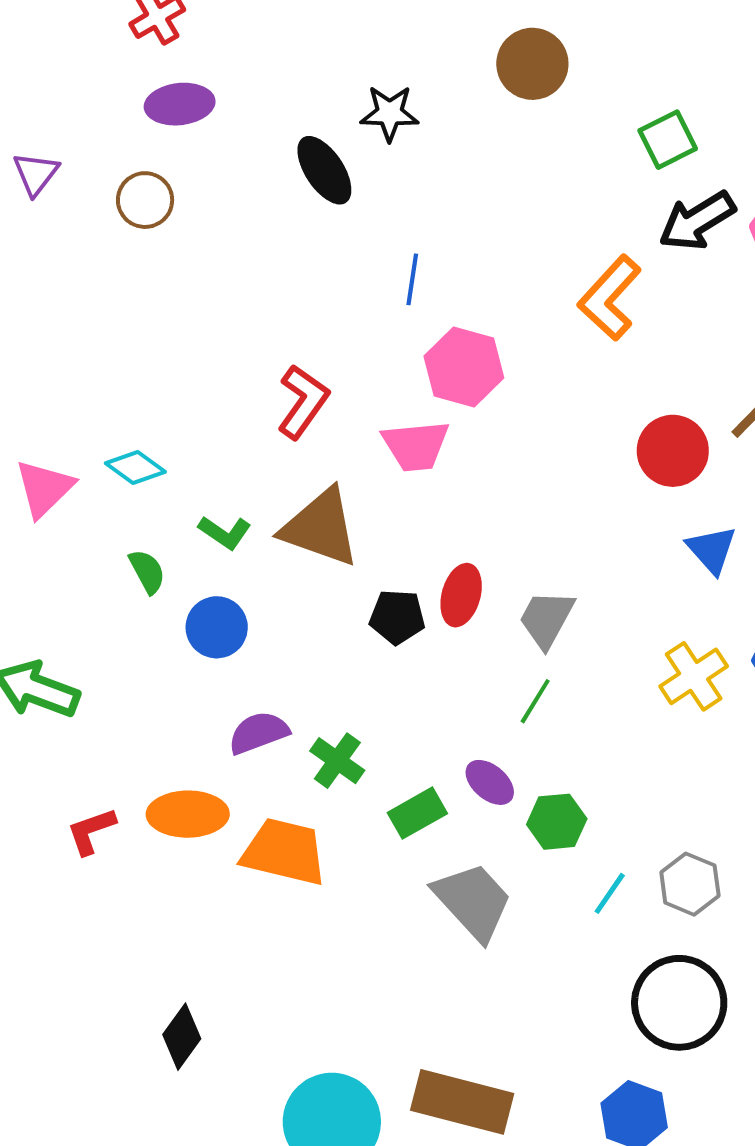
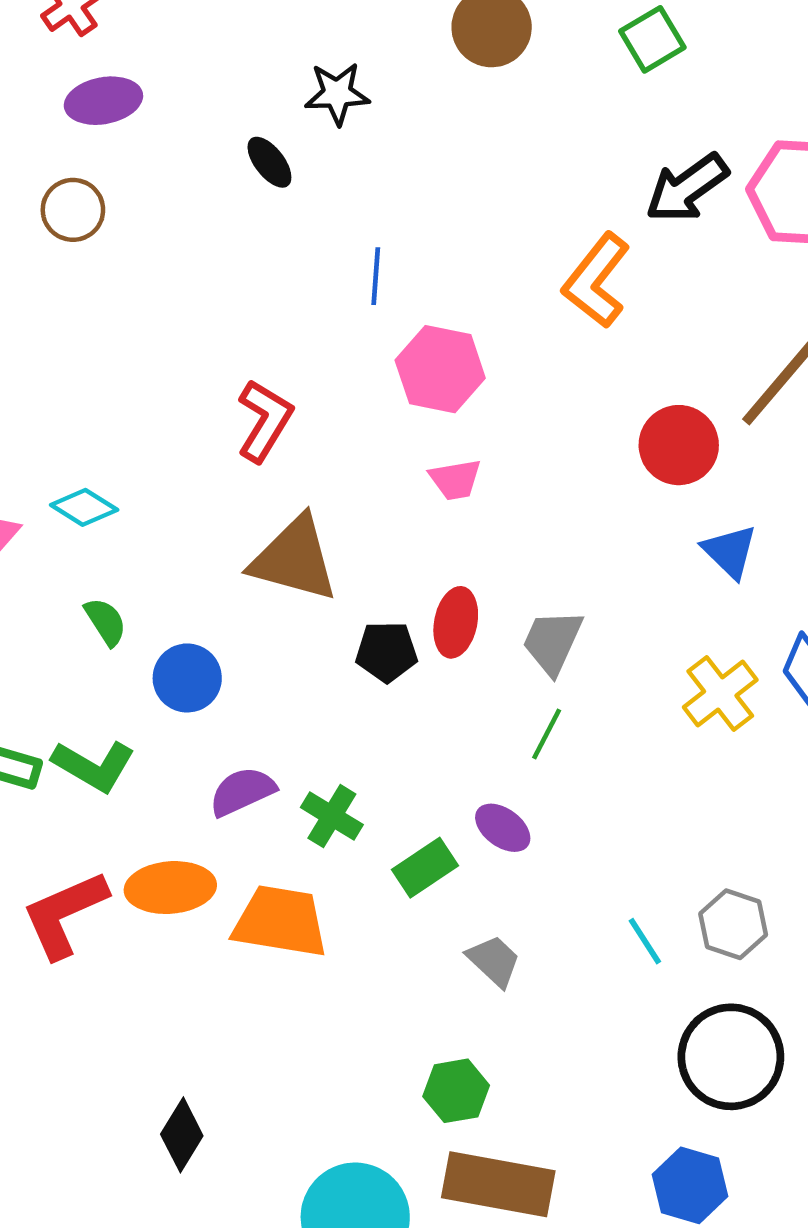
green square: (668, 140) -> (652, 39), moved
black ellipse: (324, 170) -> (269, 162), size x0.7
pink trapezoid: (416, 446) -> (455, 480), moved, size x0.7
green L-shape: (225, 532) -> (94, 766), moved, size x1.4
green hexagon: (557, 822) -> (456, 1091), moved
red L-shape: (91, 831) -> (65, 914), size x1.6
cyan line: (610, 893) -> (645, 941), turned -63
gray trapezoid: (473, 901) -> (494, 961), size x0.6

